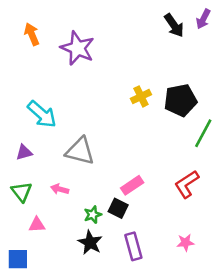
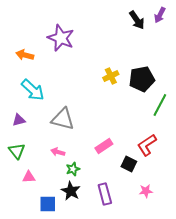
orange arrow: (32, 34) -> (25, 55), moved, turned -54
pink arrow: (60, 189) -> (58, 152), moved
black square: (118, 208) -> (129, 164), moved
blue square: (18, 259) -> (48, 204), moved

